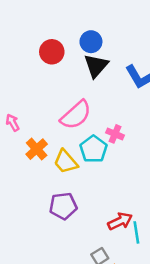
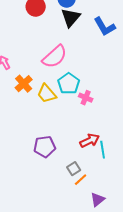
pink cross: (115, 134) -> (86, 98), moved
purple pentagon: (63, 206) -> (45, 147), moved

